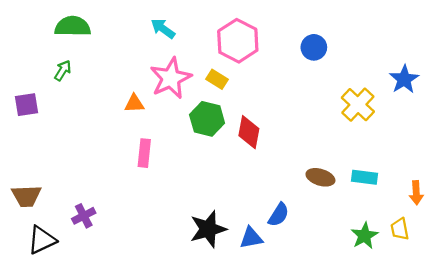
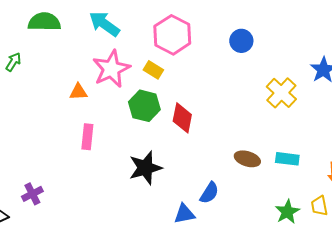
green semicircle: (73, 26) -> (44, 22), moved
cyan arrow: (163, 29) -> (104, 24), size x1.4
black star: (208, 229) -> (145, 168), moved

